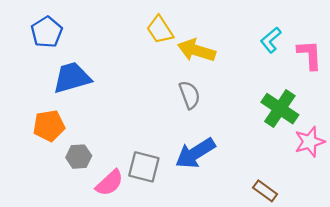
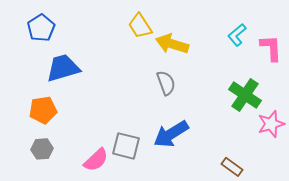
gray hexagon: (79, 157) -> (42, 149), moved

